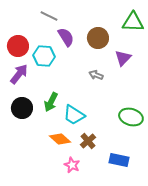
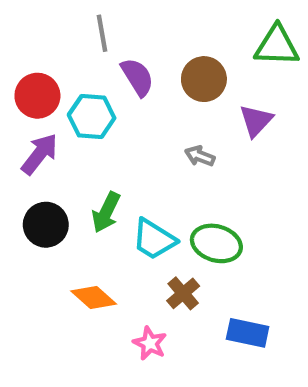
gray line: (49, 16) -> (102, 33), turned 54
green ellipse: (131, 117) -> (216, 243), moved
orange diamond: (60, 139) -> (94, 298), moved

